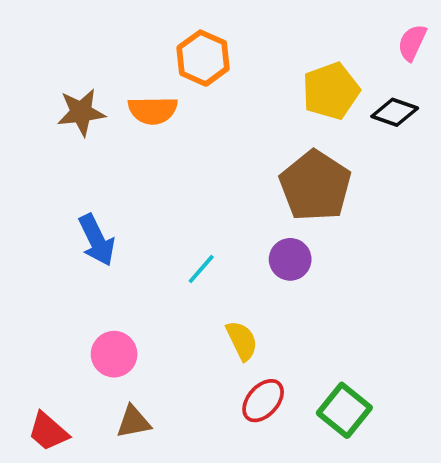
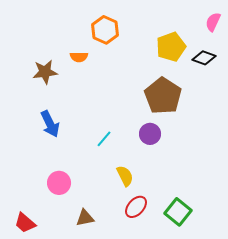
orange semicircle: (153, 110) -> (79, 57), size x0.7
brown star: (81, 112) -> (45, 72), moved
brown triangle: (133, 422) -> (85, 218), moved

